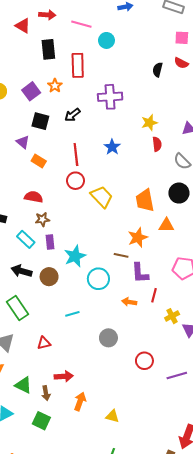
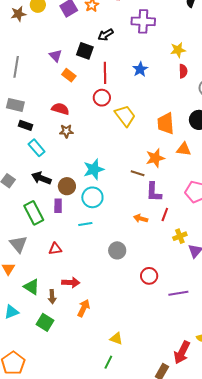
black square: (40, 121) -> (85, 51), moved
cyan rectangle: (26, 239) -> (37, 148), moved
purple rectangle: (50, 242) -> (58, 206), moved
cyan circle: (98, 279) -> (92, 197), moved
yellow triangle: (112, 416) -> (116, 339), moved

